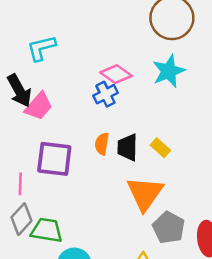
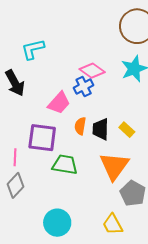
pink trapezoid: (39, 106) -> (59, 103), moved
green trapezoid: (47, 230) -> (65, 165), moved

